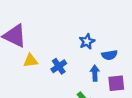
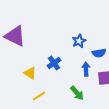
yellow triangle: (31, 61) -> (30, 73), moved, turned 40

